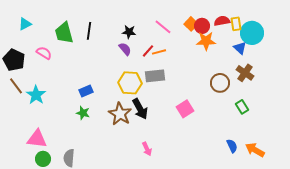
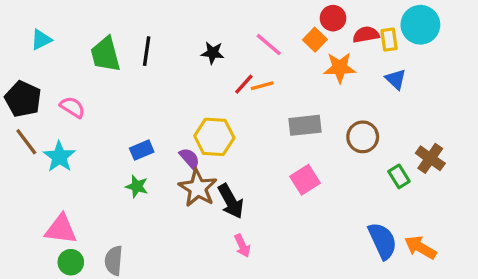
red circle: (202, 26) -> (333, 18), moved
cyan circle: (252, 33) -> (420, 25), moved
purple semicircle: (125, 49) -> (190, 158), moved
pink semicircle: (44, 53) -> (72, 107), moved
brown cross: (245, 73) -> (430, 158), moved
gray rectangle: (155, 76) -> (305, 125), moved
black arrow: (140, 109) -> (231, 201), moved
blue semicircle: (232, 146) -> (382, 241), size x1.6

